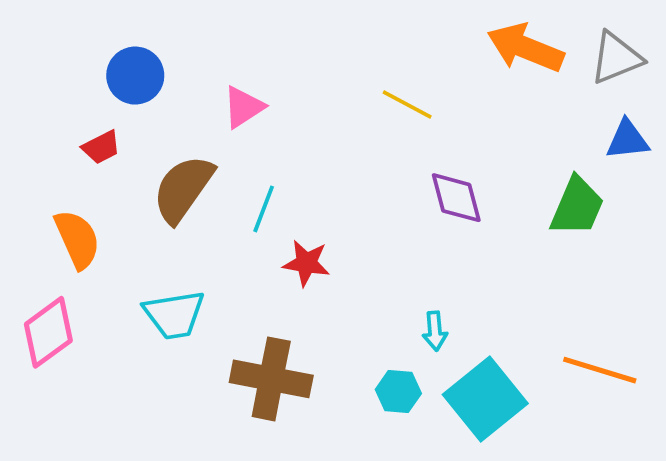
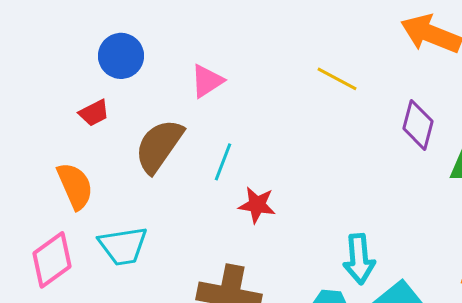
purple diamond: (456, 198) -> (418, 125), moved, turned 30
cyan trapezoid: (174, 315) -> (123, 246), moved
cyan arrow: (435, 331) -> (359, 259), size x1.6

